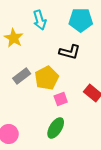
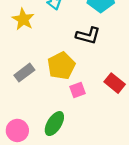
gray rectangle: (22, 76) -> (24, 73), moved
green ellipse: (56, 128) -> (54, 124), moved

